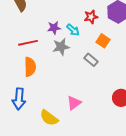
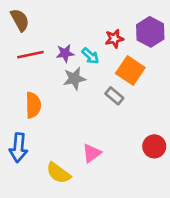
orange square: (103, 41) -> (130, 71), size x1.5
red line: (28, 43) -> (30, 55), moved

